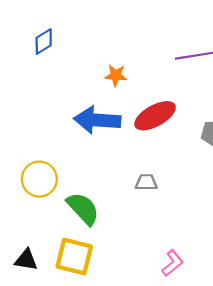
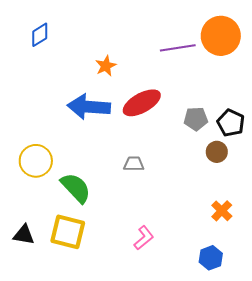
orange star: (116, 75) -> (106, 66), turned -30
pink L-shape: (172, 263) -> (144, 238), moved

